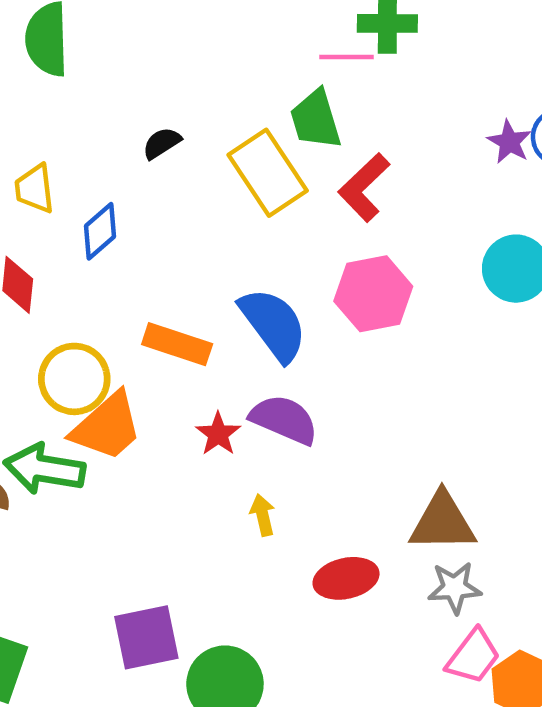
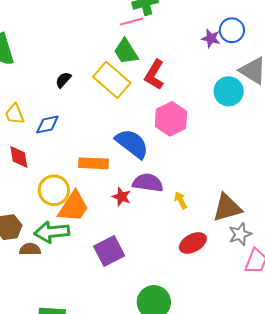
blue diamond: (100, 231) -> (47, 125), turned 45
yellow arrow: (263, 515) -> (181, 200), moved
purple square: (146, 637) -> (109, 251), moved

